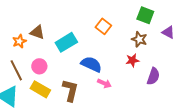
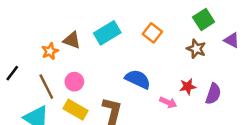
green square: (145, 15) -> (204, 19), turned 36
cyan rectangle: (66, 42) -> (107, 33), moved
red star: (132, 60) -> (188, 87), moved
pink arrow: (104, 83) -> (168, 102), moved

